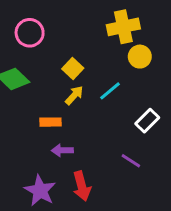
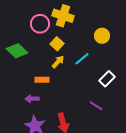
yellow cross: (123, 27) -> (63, 16), moved, turned 30
pink circle: (30, 33) -> (40, 24), moved
purple arrow: (62, 150) -> (32, 99), moved

